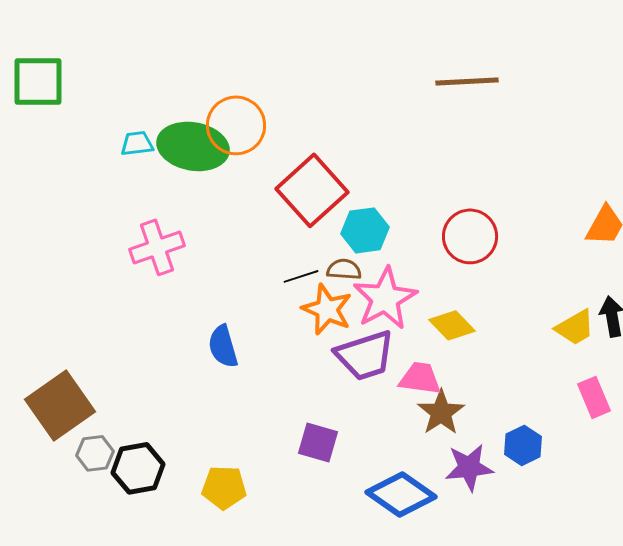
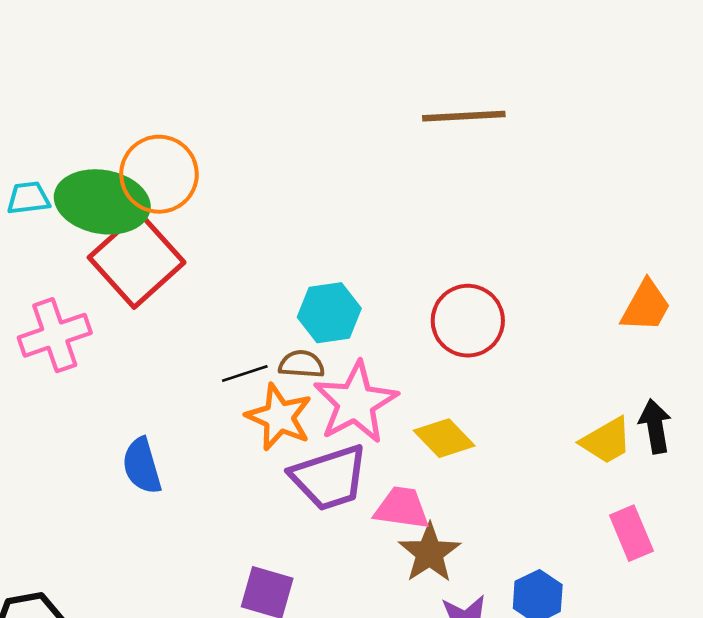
red square: (312, 190) -> (137, 260), moved

